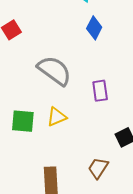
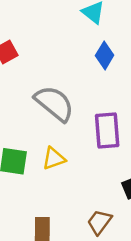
purple rectangle: (100, 91) -> (107, 130), size x1.4

